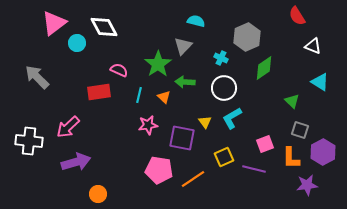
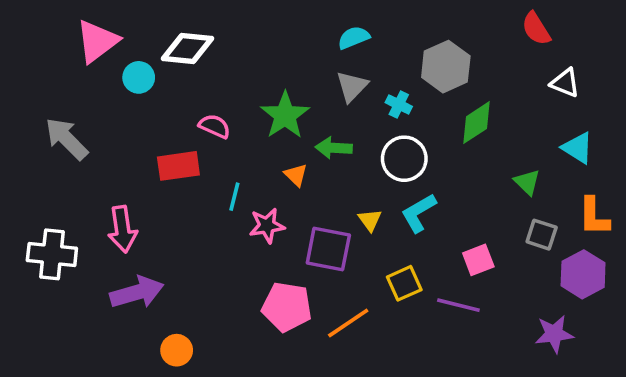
cyan semicircle: (196, 21) -> (354, 38), turned -36
white diamond: (104, 27) -> (187, 48), turned -56
gray triangle: (183, 46) -> (352, 86), moved
cyan line: (139, 95) -> (234, 197), moved
pink arrow: (68, 127) -> (122, 229), turned -55
orange L-shape: (291, 158) -> (594, 217), moved

